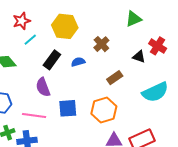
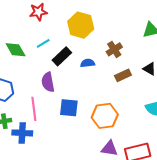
cyan line: (30, 40) -> (43, 43), moved
brown rectangle: (115, 78) -> (123, 75), moved
pink line: (34, 116) -> (34, 109), turned 65

